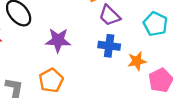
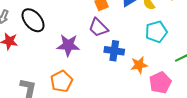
purple trapezoid: (110, 15) -> (98, 28), moved
cyan pentagon: (155, 24) -> (156, 32), turned 30

